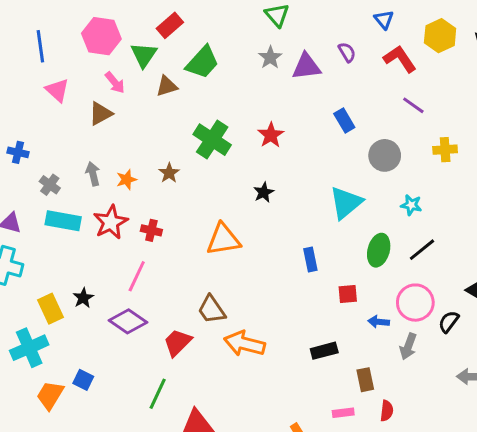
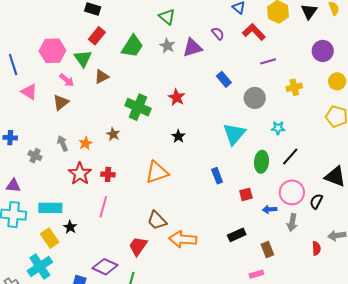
green trapezoid: (202, 62) -> (132, 46), moved
purple line: (413, 105) -> (268, 61), turned -42
cyan rectangle: (63, 221) -> (50, 208), moved
purple diamond: (128, 321) -> (105, 267), moved
red semicircle: (387, 411) -> (316, 248), moved

